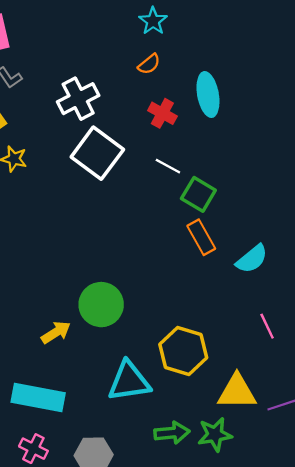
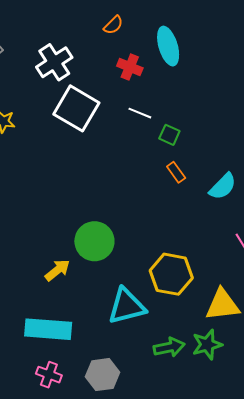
green square: (198, 194) -> (169, 135), size x0.7
orange rectangle: (201, 237) -> (176, 172), size x0.7

